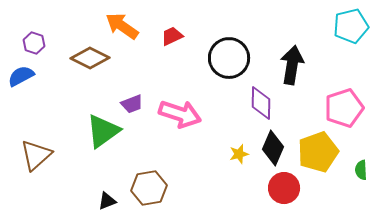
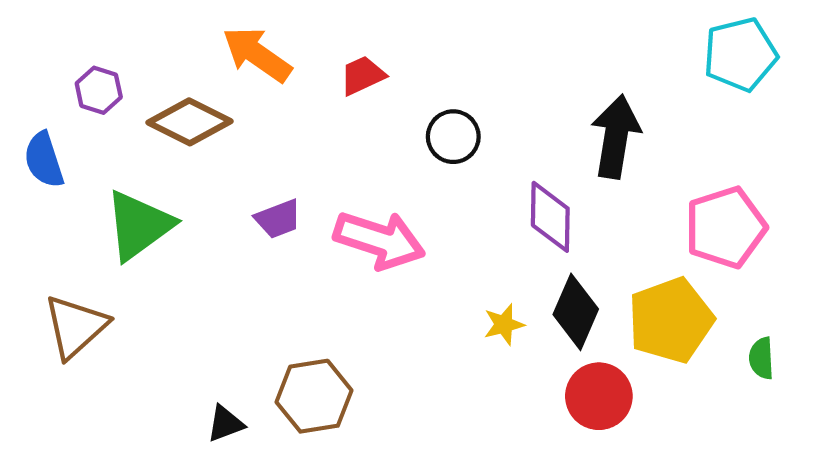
purple hexagon: (34, 43) -> (99, 90), moved
black circle: (229, 58) -> (453, 137), moved, size x0.6
blue semicircle: (21, 76) -> (44, 160), turned -80
green triangle: (103, 131) -> (139, 225), moved

